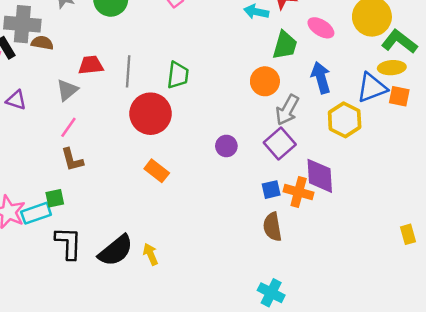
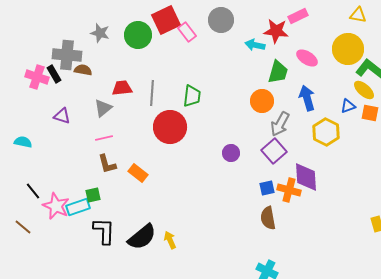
yellow ellipse: (392, 68) -> (364, 90), turned 45
blue triangle: (372, 88) -> (348, 106), size x0.6
pink line: (68, 127) -> (104, 138), turned 42
orange rectangle: (157, 171) -> (138, 173), moved

